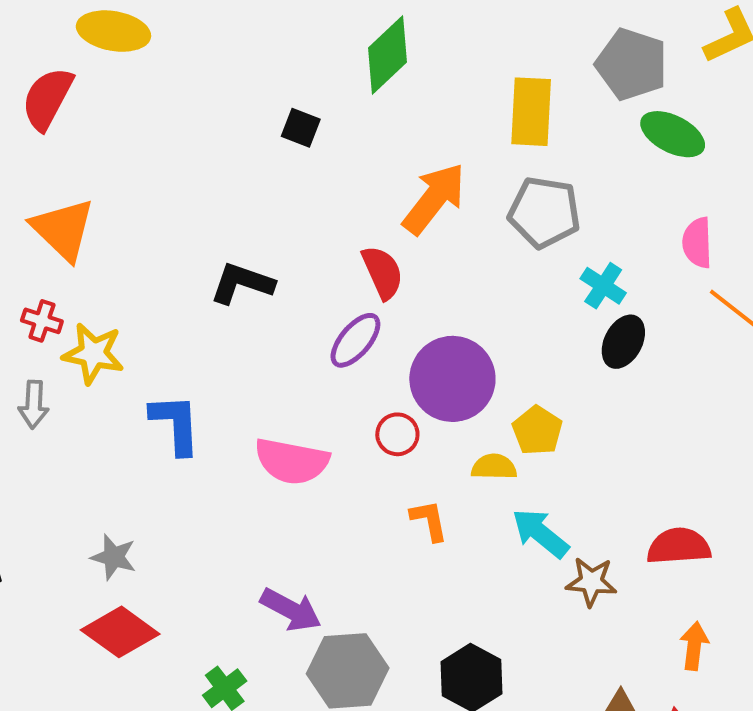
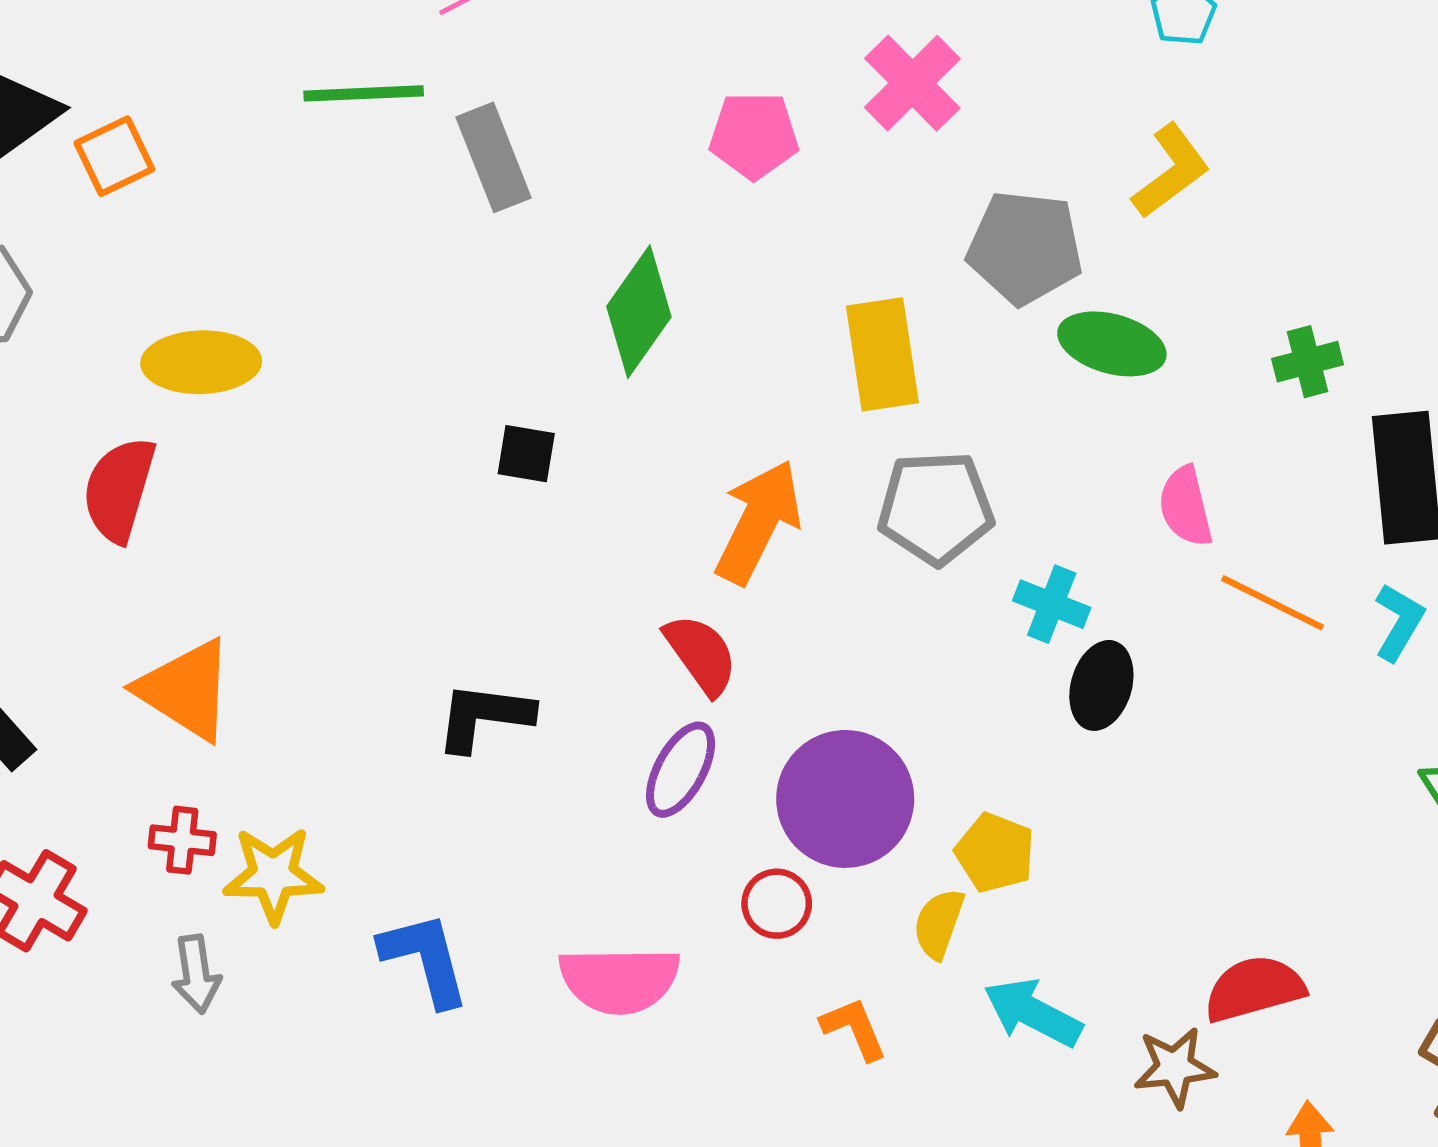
yellow semicircle: (494, 467) -> (939, 924), turned -60
brown star: (591, 582) -> (1175, 1067), moved

